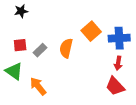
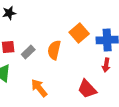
orange arrow: (38, 86) -> (39, 88), moved
red trapezoid: (115, 86) -> (87, 89), moved

